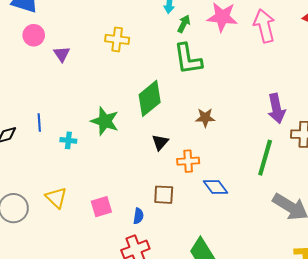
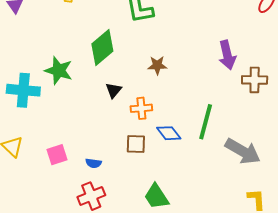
cyan cross: (68, 140) -> (23, 90), size x2.0
green line: (265, 158) -> (206, 122), moved
brown square: (164, 195) -> (136, 144), moved
blue semicircle: (138, 216) -> (94, 163), turned 91

